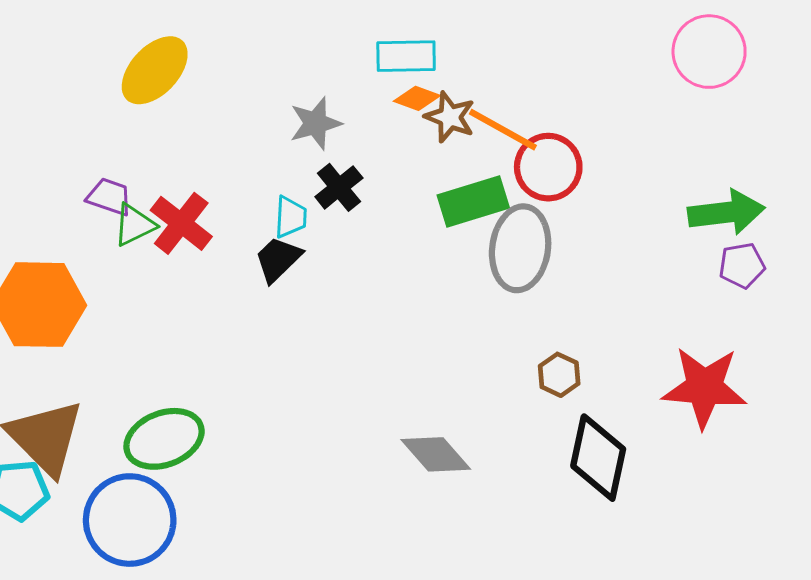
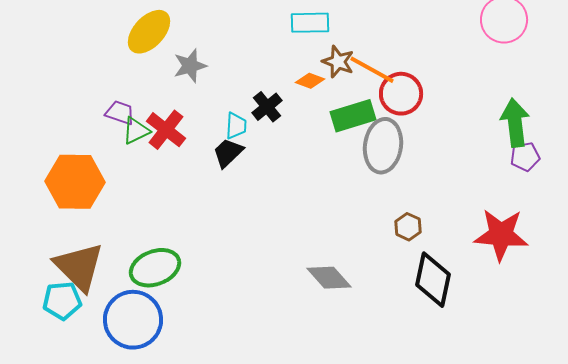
orange diamond: (417, 98) -> (310, 81), moved
gray star: (316, 123) -> (190, 66), moved
green arrow: (726, 212) -> (515, 123), turned -90

